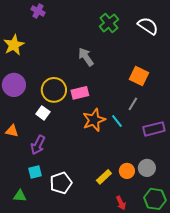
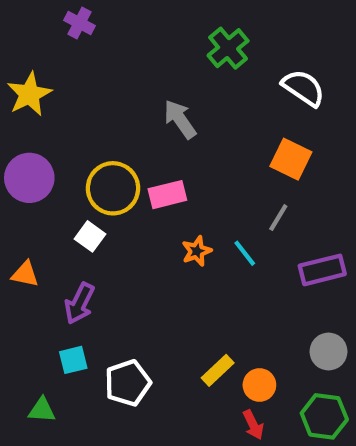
white semicircle: (148, 26) -> (303, 88), moved
orange star: (94, 120) -> (197, 251), size x0.6
gray circle: (147, 168) -> (329, 352), moved
orange circle: (127, 171) -> (259, 385), moved

